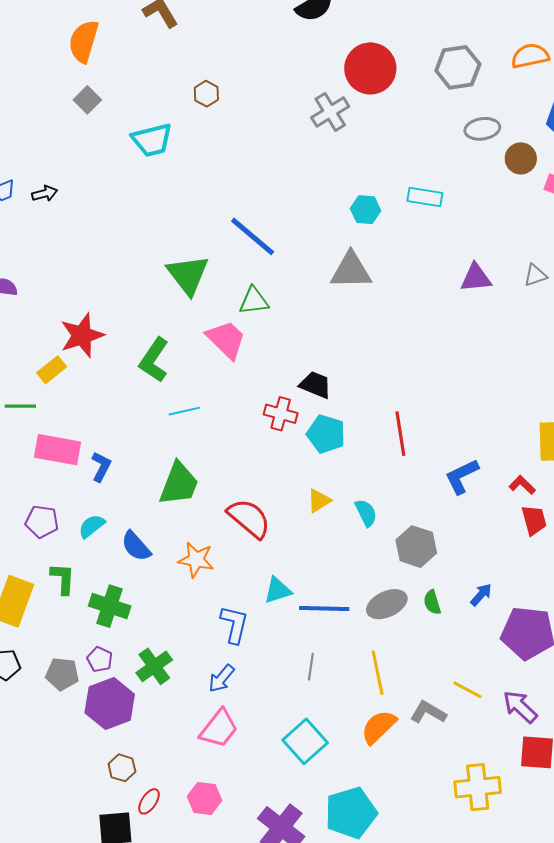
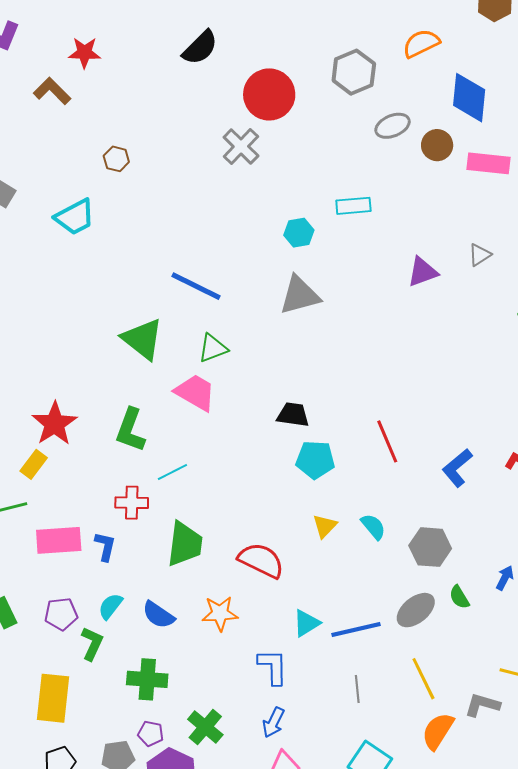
red cross: (281, 414) -> (132, 503), moved
green L-shape: (63, 579) -> (92, 644), moved, turned 36

